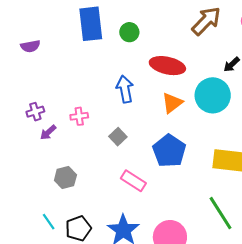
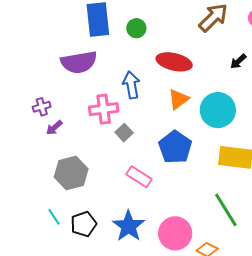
purple semicircle: (30, 46) -> (79, 62), moved, size x1.8
cyan circle: (213, 95) -> (218, 110), moved
pink cross: (79, 116) -> (104, 109), moved, size x1.6
gray hexagon: (65, 178) -> (71, 173), size x1.5

